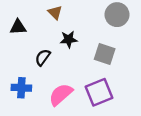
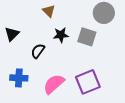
black triangle: (18, 27) -> (12, 34), moved, turned -42
gray square: (105, 54) -> (87, 37), moved

